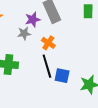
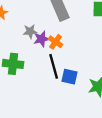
purple star: (33, 19) -> (41, 39), moved

